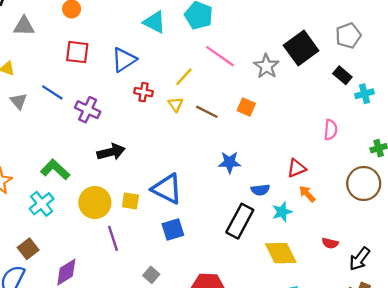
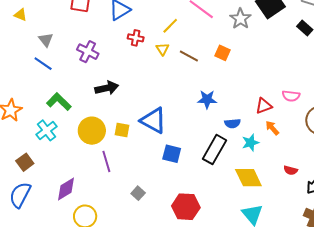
blue line: (52, 92) -> (43, 64), moved
gray triangle: (19, 101) -> (46, 40), moved
pink semicircle: (331, 130) -> (291, 96), moved, turned 90
blue square: (173, 229) -> (172, 154), moved, turned 30
brown square: (28, 249) -> (25, 162), moved

